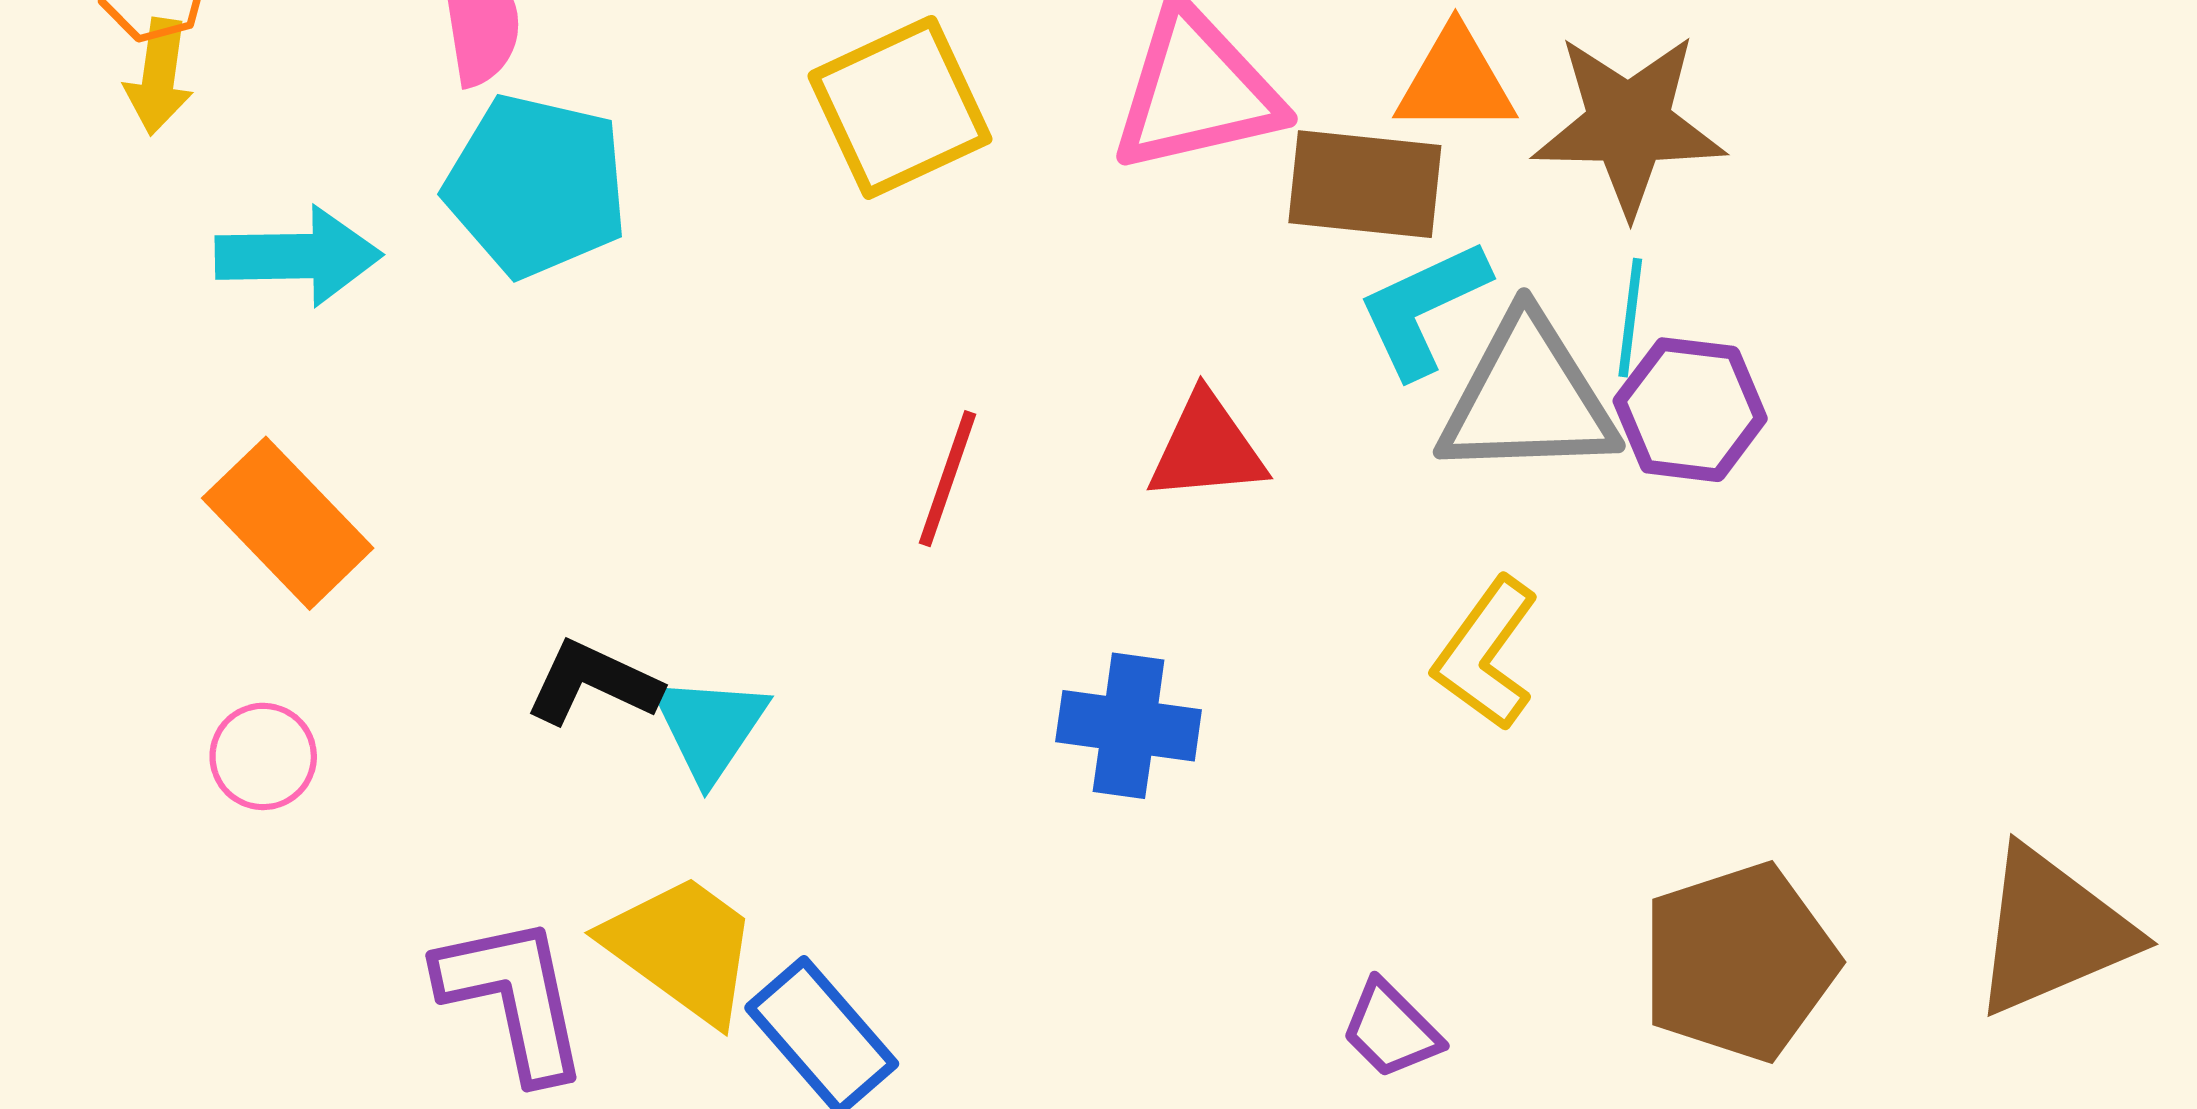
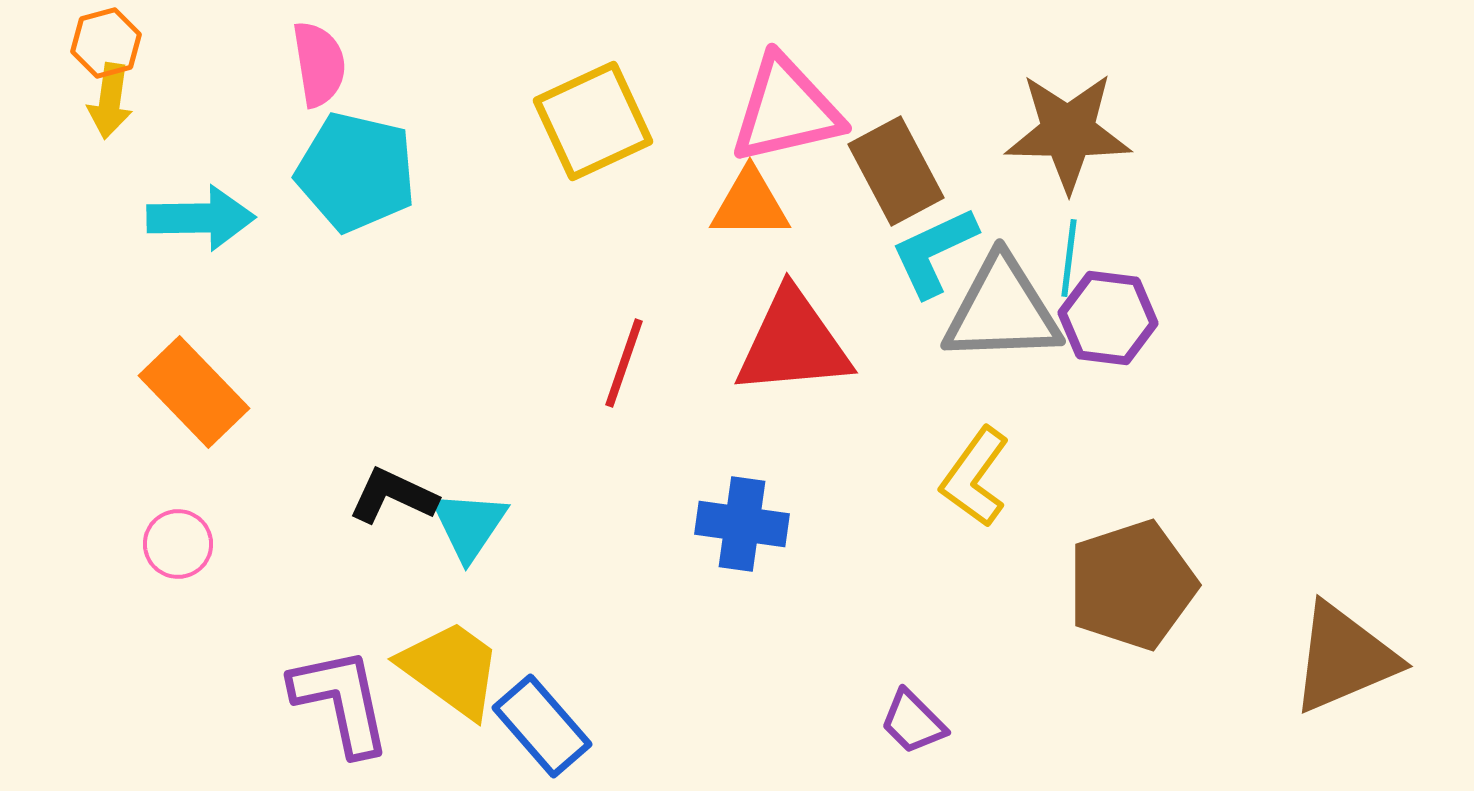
orange triangle: (1455, 81) -> (750, 204), moved
brown rectangle: (1365, 184) -> (896, 171), turned 56
red triangle: (1207, 448) -> (793, 343), size x1.5
brown pentagon: (1739, 962) -> (1132, 585), moved

